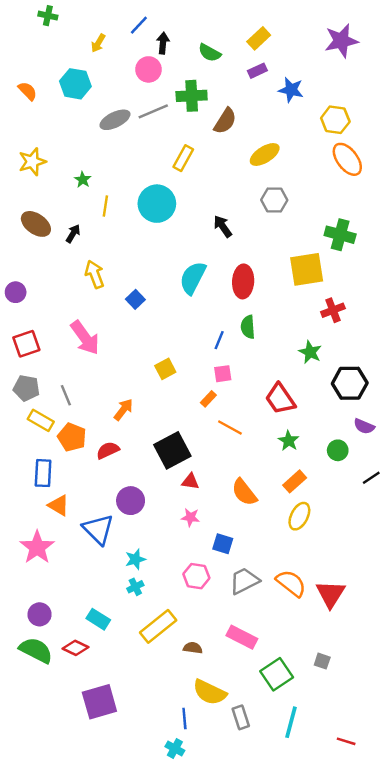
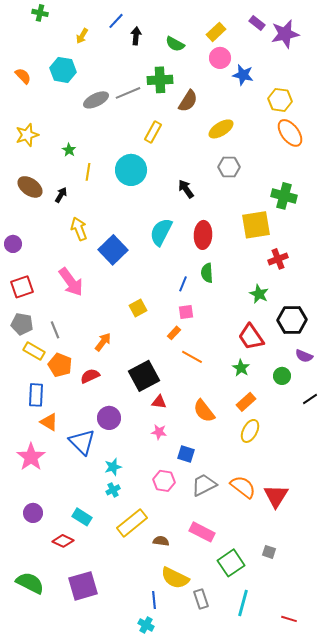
pink circle: (148, 69) -> (220, 58), moved
purple rectangle: (257, 71) -> (257, 23), moved, turned 63
blue square: (135, 299) -> (113, 250), size x1.8
red trapezoid: (280, 399) -> (251, 337), moved
green semicircle: (36, 650) -> (30, 583), moved

